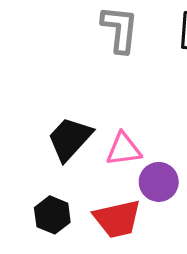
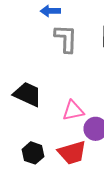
black trapezoid: (70, 139) -> (27, 94), moved, turned 76

